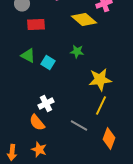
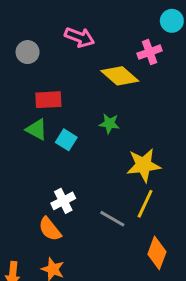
red rectangle: (36, 25) -> (48, 100), moved
gray line: (79, 126) -> (112, 219), moved

